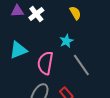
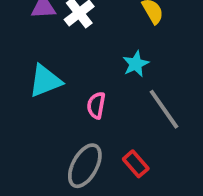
pink semicircle: (45, 63) -> (96, 105), size x0.6

